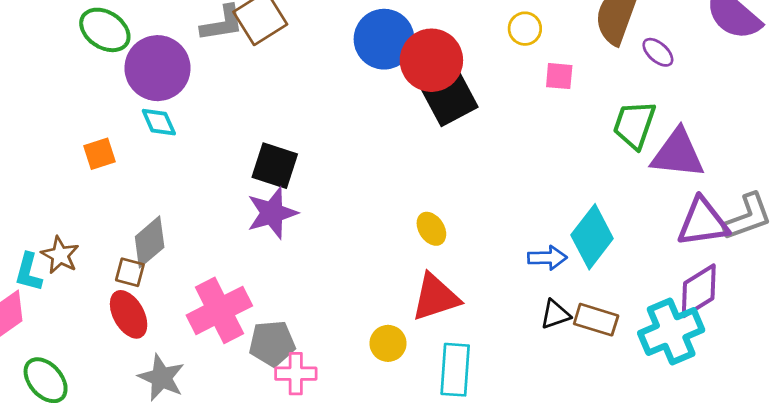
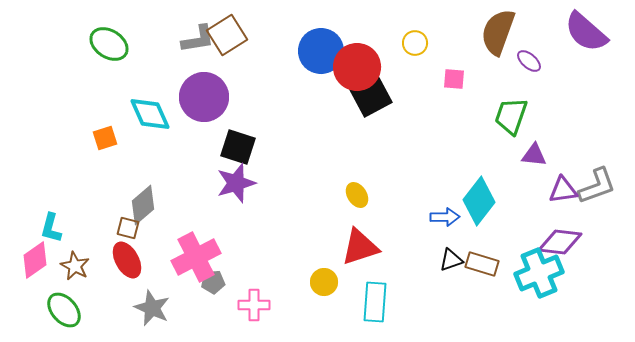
yellow circle: (525, 29) -> (415, 43), moved
purple circle: (158, 68) -> (204, 97), moved
cyan diamond: (159, 122) -> (150, 114), size x1.5
purple triangle: (678, 154) -> (534, 155), moved, size x0.6
purple triangle: (703, 222) -> (563, 190), size x0.7
brown star: (60, 255) -> (75, 266), moved
purple diamond: (699, 291) -> (560, 242), turned 39
gray pentagon: (272, 343) -> (213, 282), moved, size x0.7

